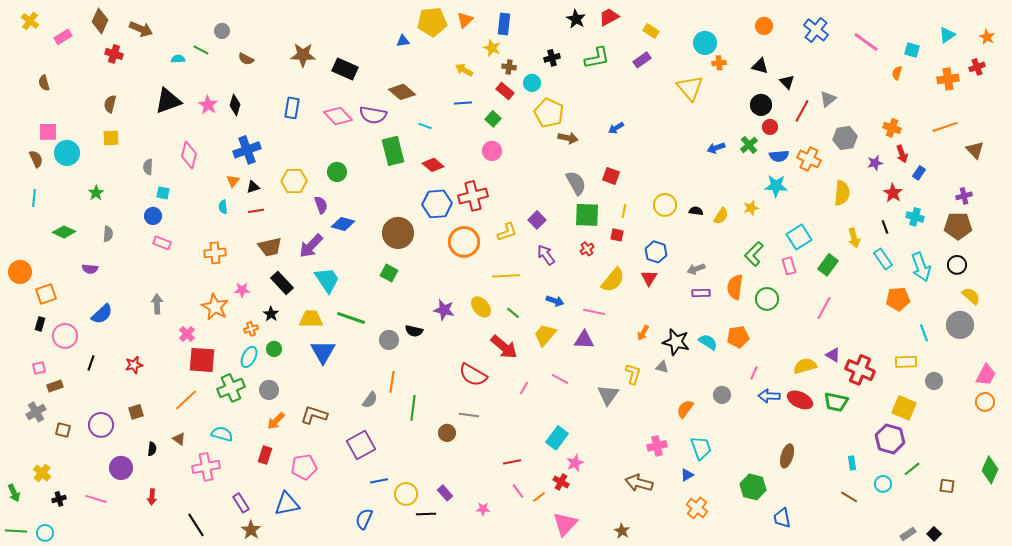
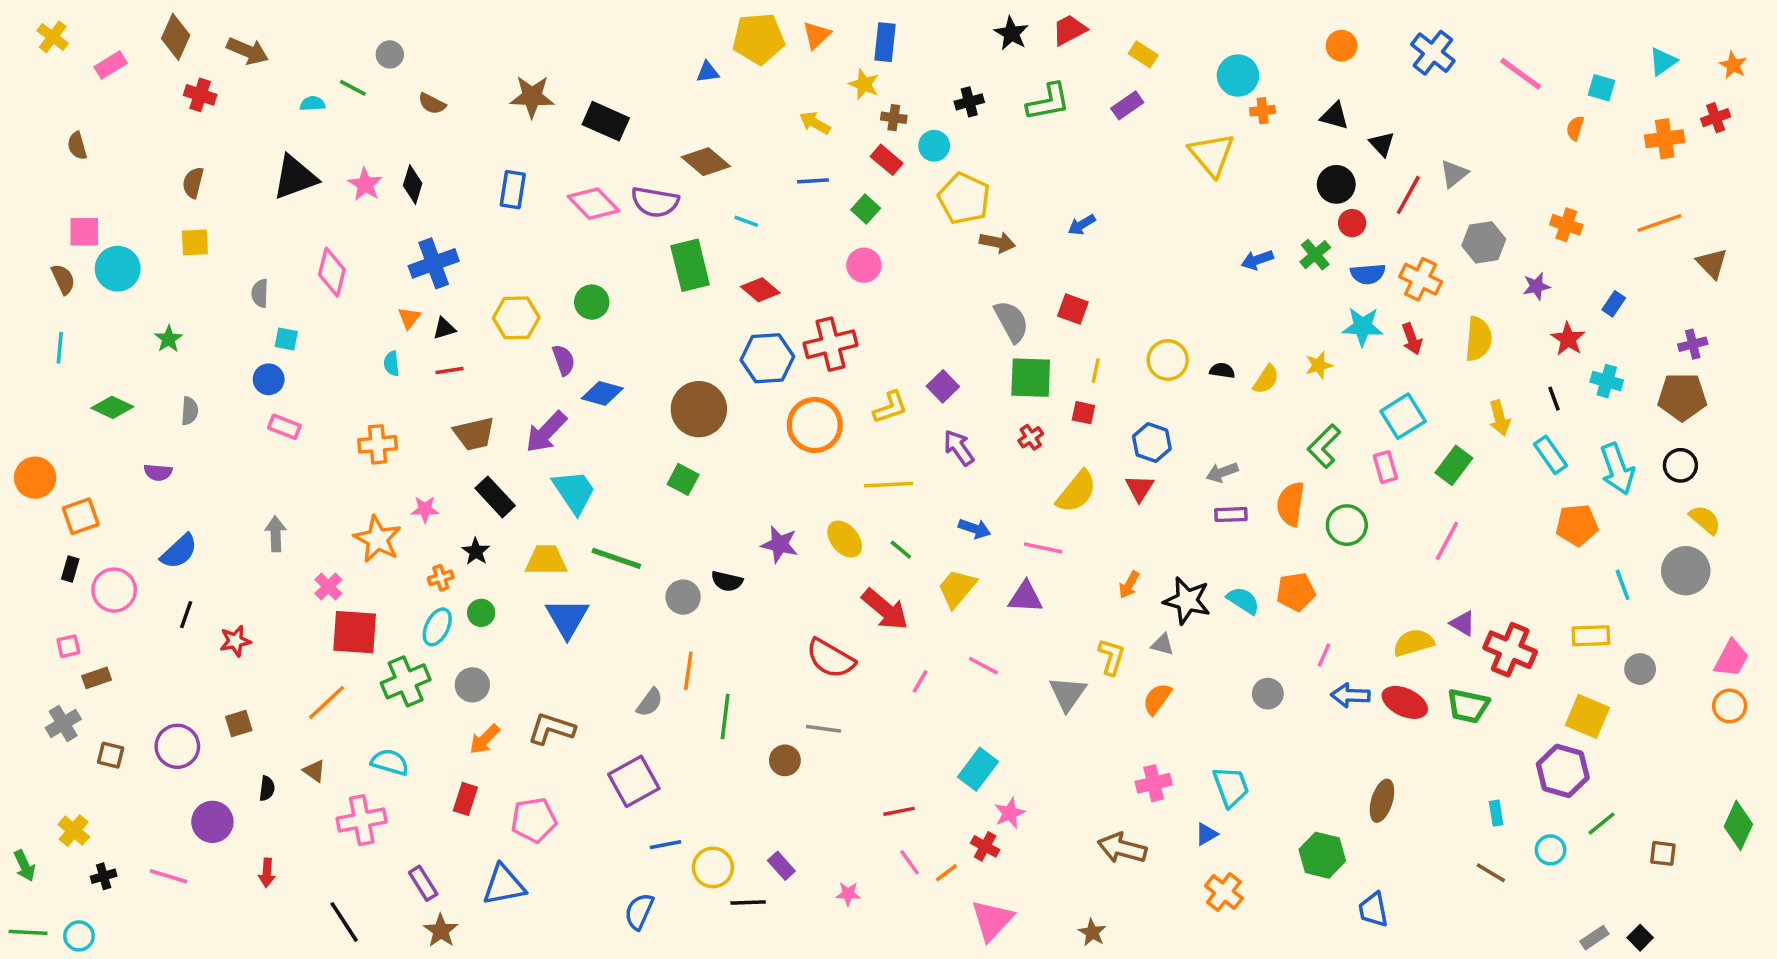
red arrow: (902, 154) -> (1412, 339), moved
black line: (91, 363) -> (186, 615), moved
orange semicircle: (685, 409) -> (1157, 699), moved

